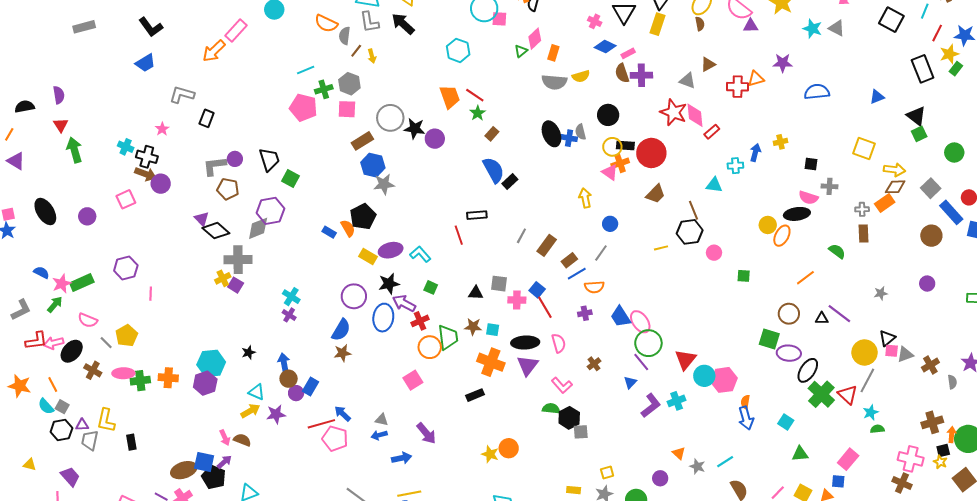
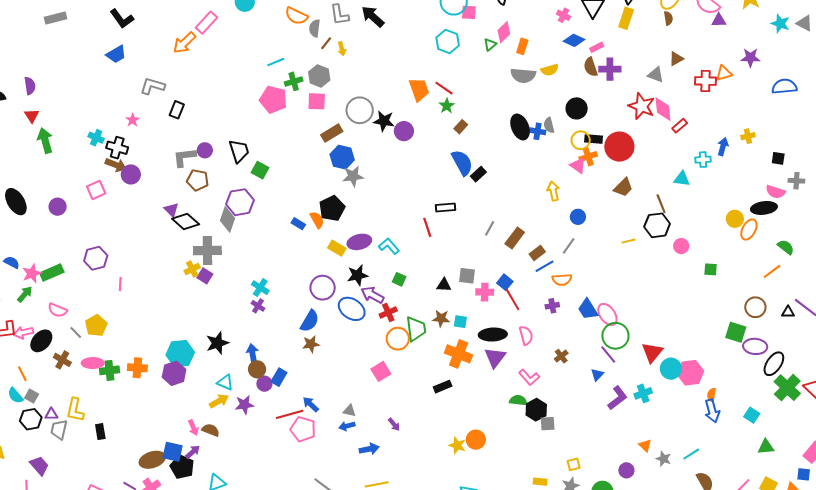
cyan hexagon: (458, 50) -> (448, 42), moved
gray diamond: (258, 228) -> (228, 219), turned -50
green semicircle: (837, 251) -> (786, 247), moved
blue ellipse: (383, 318) -> (352, 309), turned -64
black star: (248, 352) -> (217, 343), size x1.6
purple arrow: (426, 433) -> (394, 424), size x0.6

